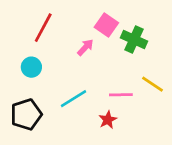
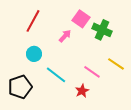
cyan circle: (31, 67) -> (34, 54), moved
pink line: (121, 95) -> (92, 72), turned 36
cyan line: (73, 99) -> (56, 75), turned 70

